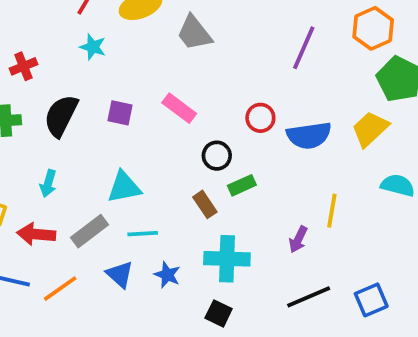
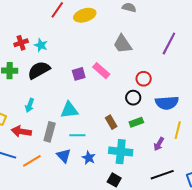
gray trapezoid: (194, 33) -> (123, 44), moved
cyan star: (93, 47) -> (41, 45), moved
purple square: (120, 113) -> (79, 74), moved, turned -32
black semicircle: (61, 116) -> (39, 70), turned 30
blue semicircle: (309, 135) -> (167, 103), moved
black circle: (217, 156) -> (133, 98), moved
green rectangle: (242, 185) -> (136, 122), moved
gray rectangle: (90, 231) -> (50, 132), turned -42

